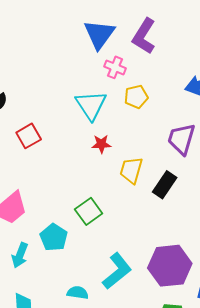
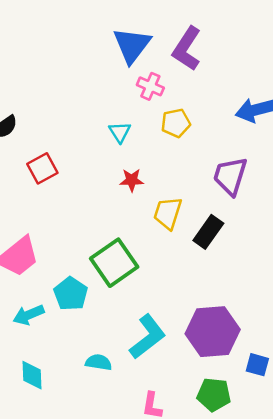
cyan triangle: (91, 105) -> (120, 132), size x0.6
green square: (89, 211) -> (114, 263), size x1.4
cyan arrow: (20, 255) -> (29, 315), turned 45

